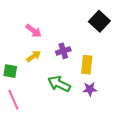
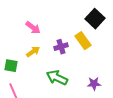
yellow rectangle: (87, 65) -> (83, 41), moved, turned -42
purple star: (90, 89) -> (94, 84), moved

